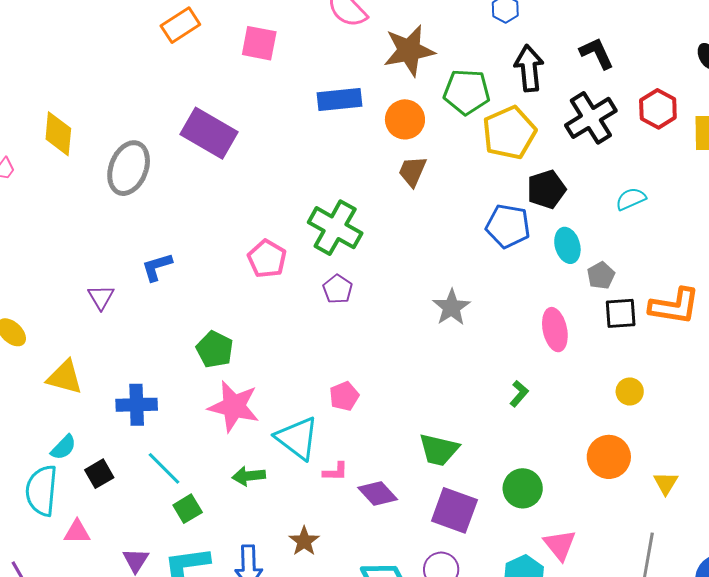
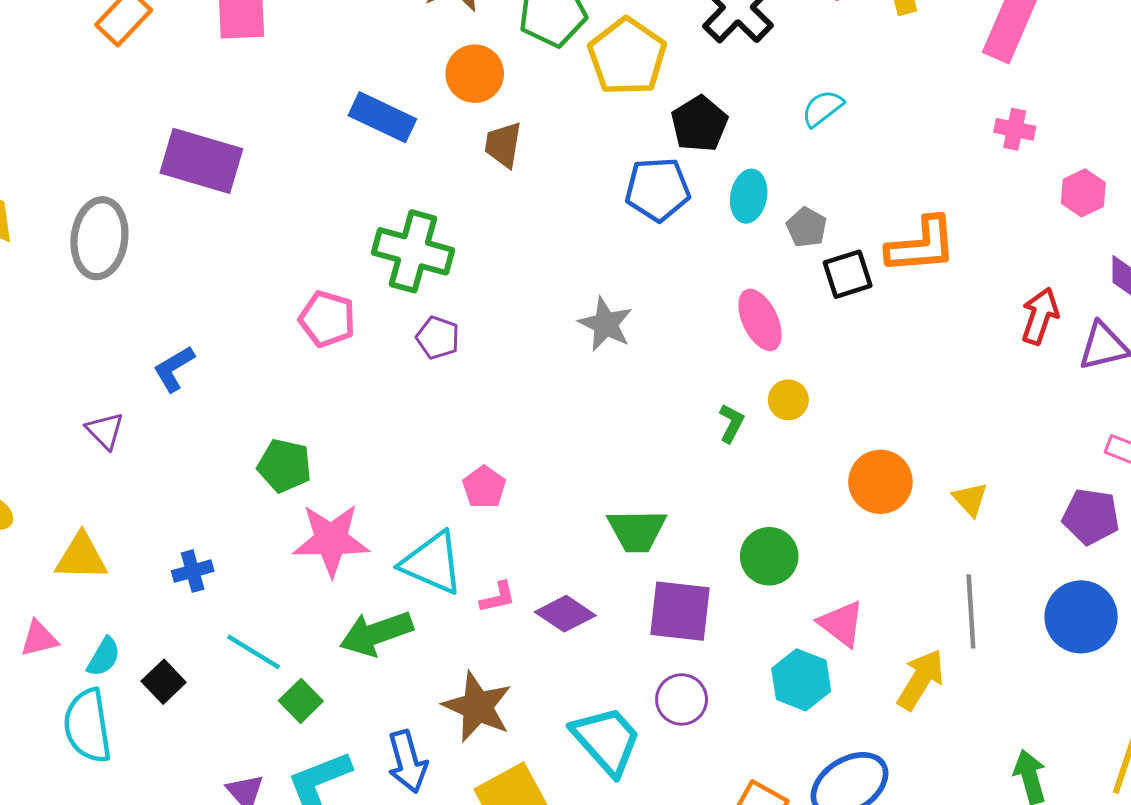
blue rectangle: (339, 100) -> (382, 117), moved, turned 45
cyan ellipse: (567, 245) -> (749, 196), turned 40
yellow circle: (630, 392) -> (788, 400), moved
blue cross: (137, 405) -> (193, 571), size x0.7
green arrow: (249, 476) -> (376, 633), size x1.5
pink triangle: (77, 532) -> (39, 639), moved
brown star: (304, 541) -> (477, 707), size x1.6

